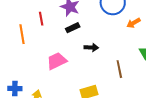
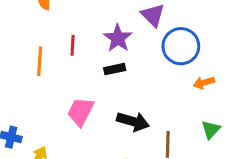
black arrow: (91, 47) -> (133, 121), moved, size x1.5
pink trapezoid: (57, 61) -> (81, 112), turned -50

